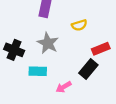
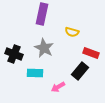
yellow semicircle: (79, 25) -> (72, 32), turned 32
red rectangle: (101, 49) -> (91, 53), turned 42

